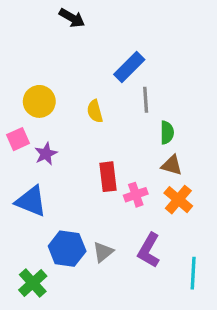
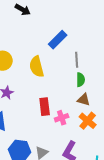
gray line: (146, 100) -> (77, 60), moved
yellow semicircle: (95, 111) -> (37, 67), size x1.5

